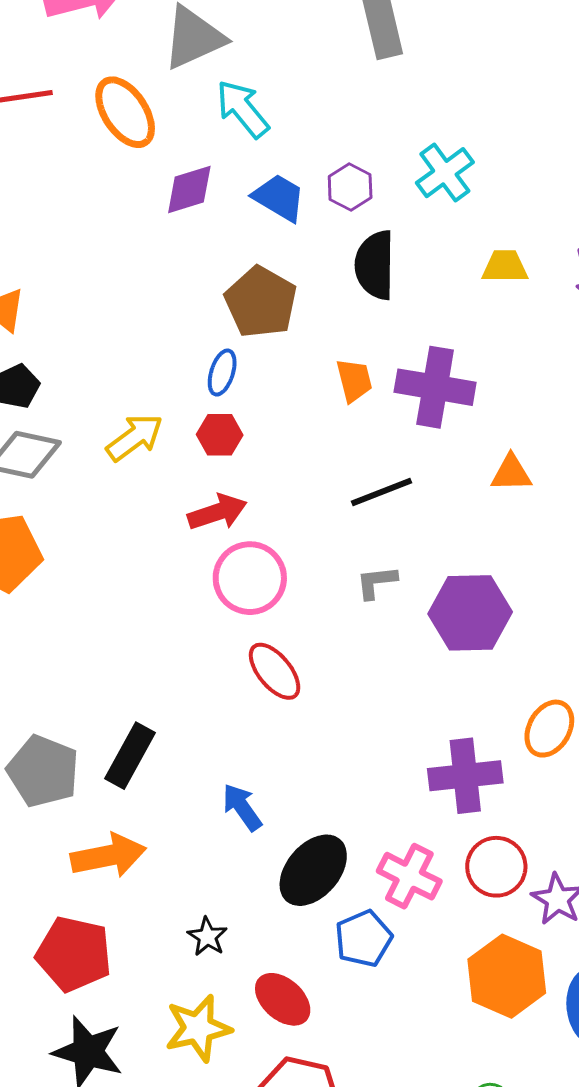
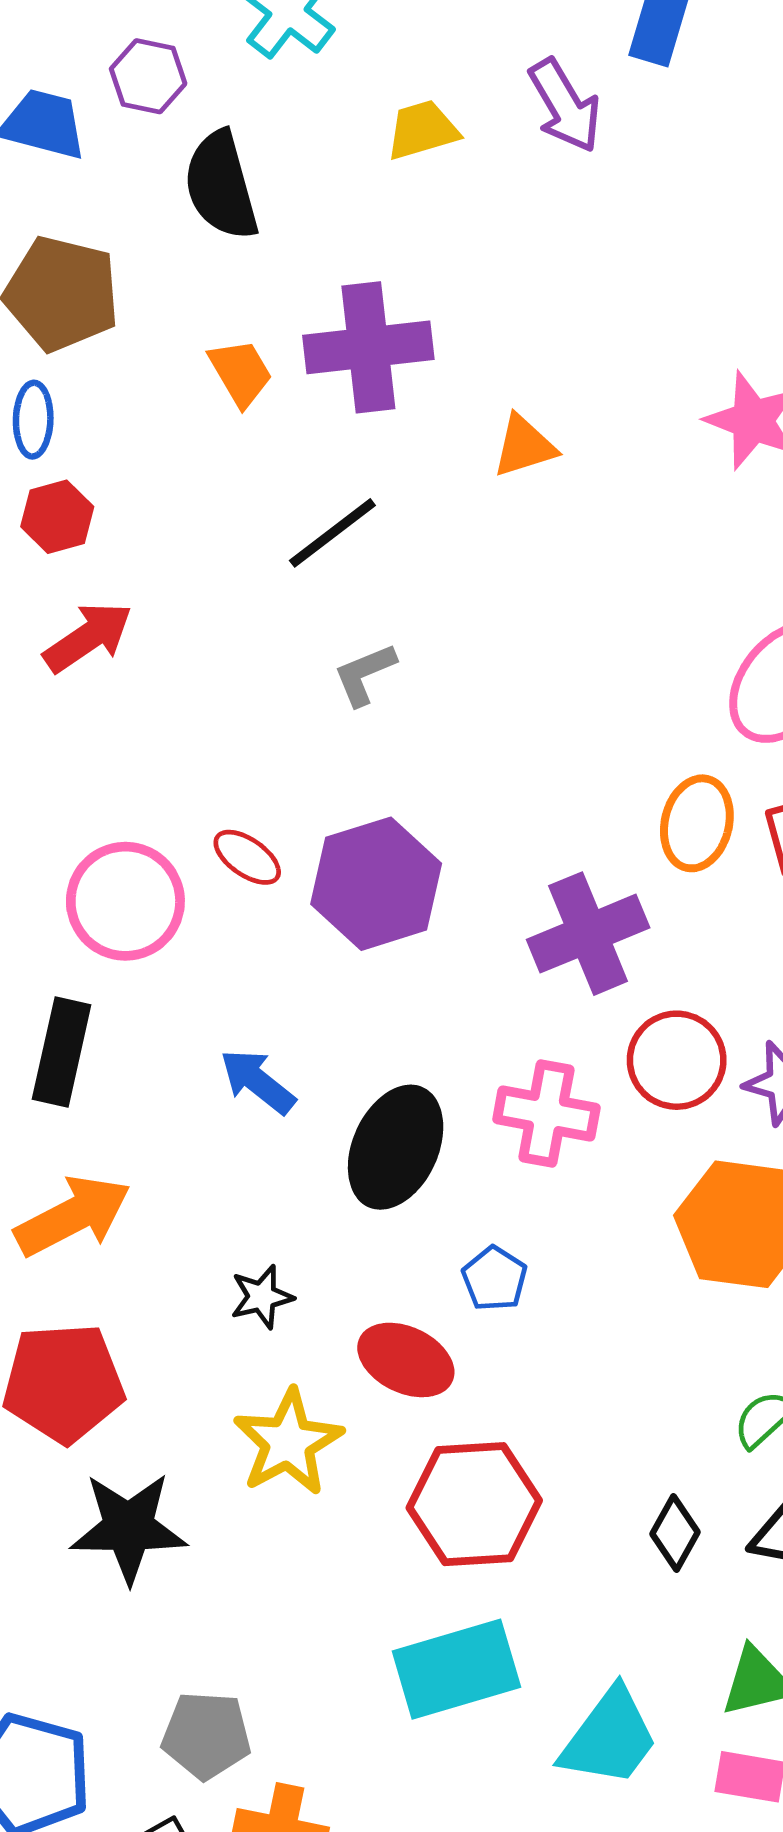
pink circle: (250, 578) -> (125, 901), moved
purple hexagon: (470, 613) -> (376, 884), moved
red ellipse: (275, 671) -> (247, 857), size x0.7
black star: (207, 937) -> (262, 1297), turned -30
blue pentagon: (364, 939) -> (495, 1279), moved, size x0.7

